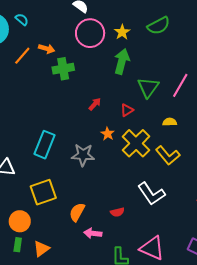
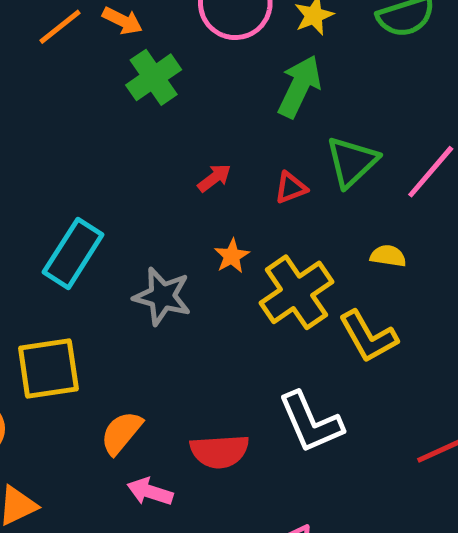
green cross: (63, 69) -> (154, 77), turned -35
red triangle: (127, 110) -> (291, 188), moved
red semicircle: (117, 212) -> (219, 451), size x1.6

